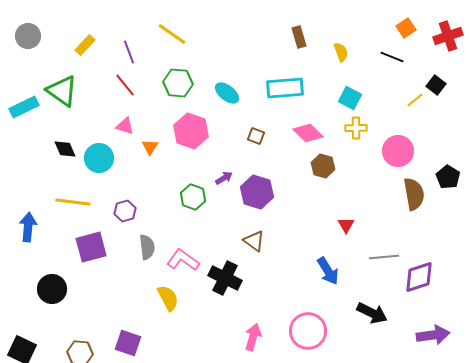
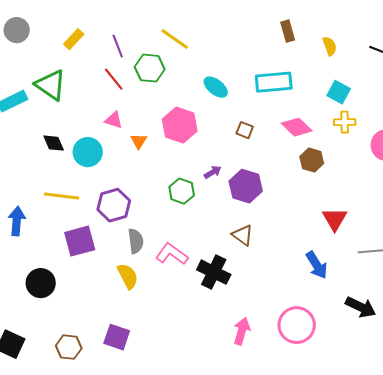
yellow line: (172, 34) -> (175, 39), moved
green hexagon: (178, 83) -> (150, 68), moved
purple hexagon: (125, 211) -> (114, 205), size x1.5
red triangle: (346, 225) -> (335, 219), size x1.5
yellow semicircle: (168, 298) -> (128, 276), moved

